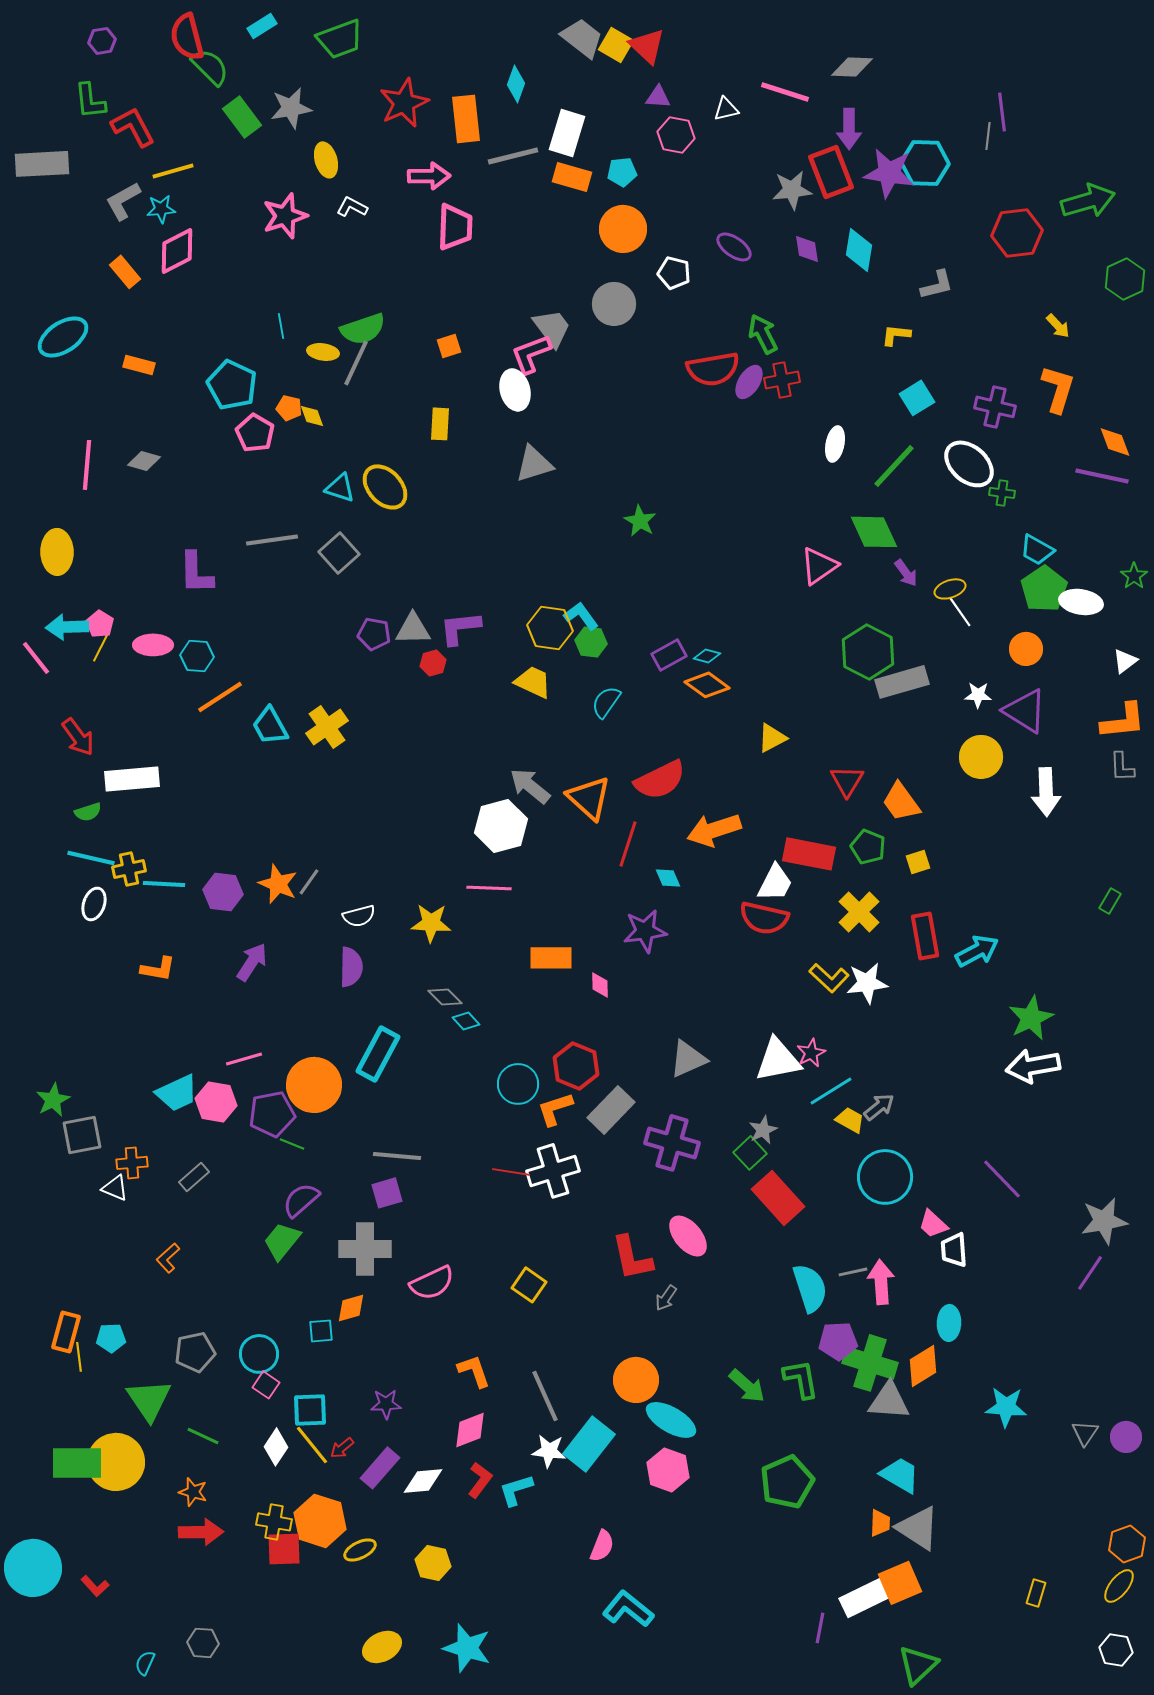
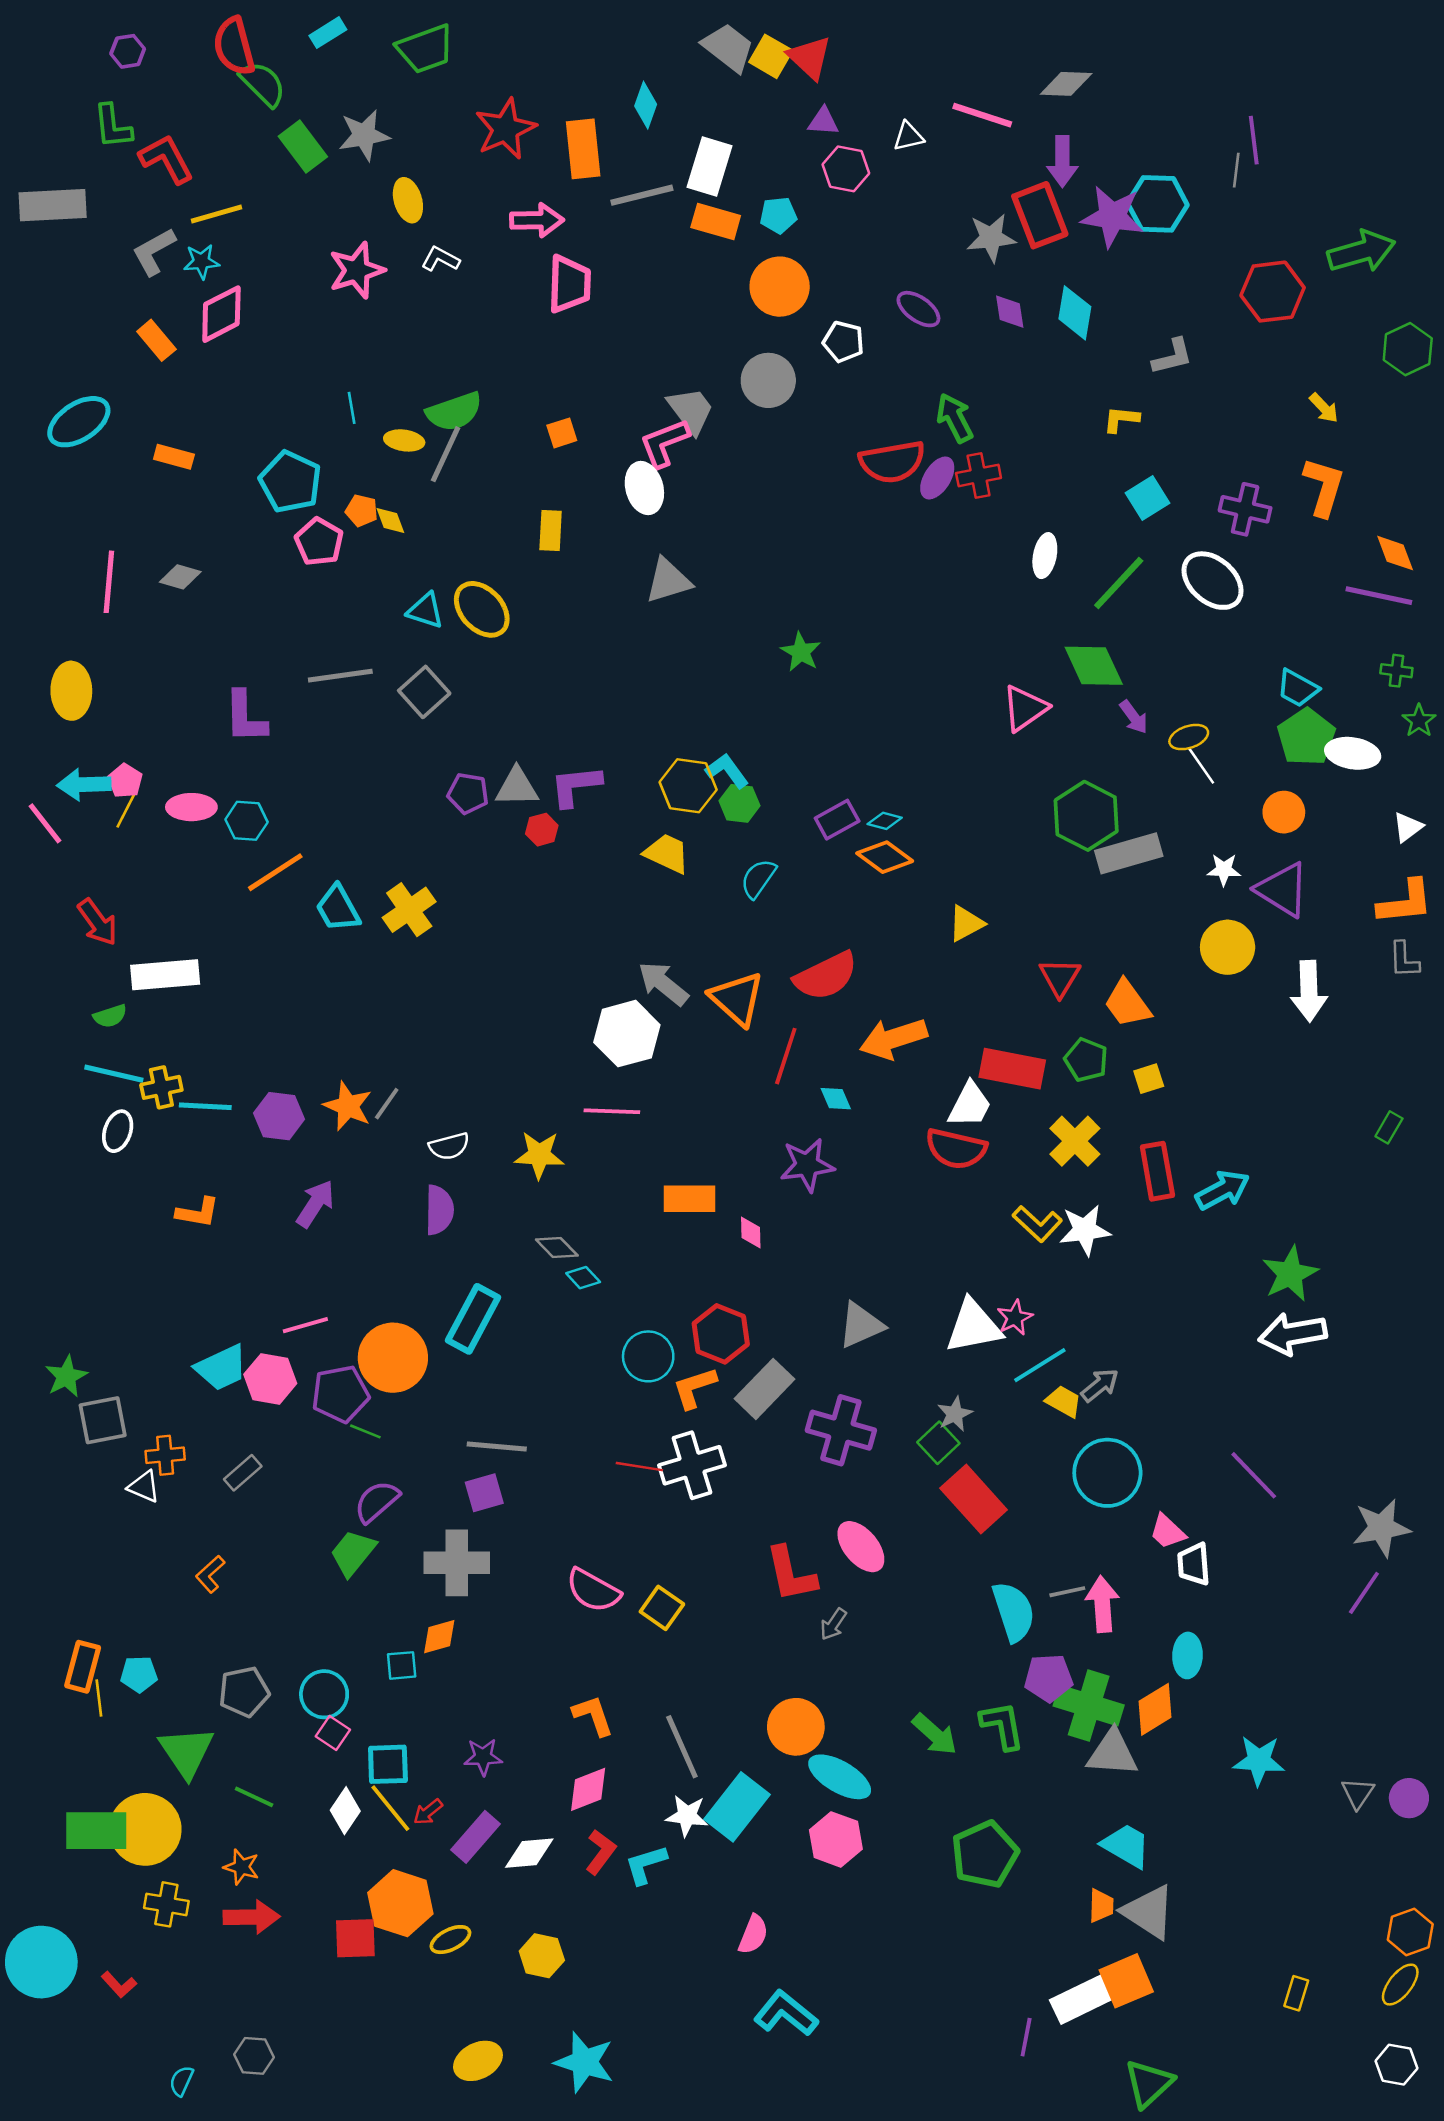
green cross: (1002, 493) -> (1396, 671), moved
pink semicircle: (432, 1283) -> (593, 1590), moved, turned 54
yellow cross: (274, 1522) -> (166, 1904), moved

